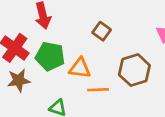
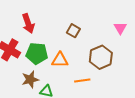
brown star: (19, 80) -> (30, 79), moved
orange line: (98, 90) -> (82, 81), moved

